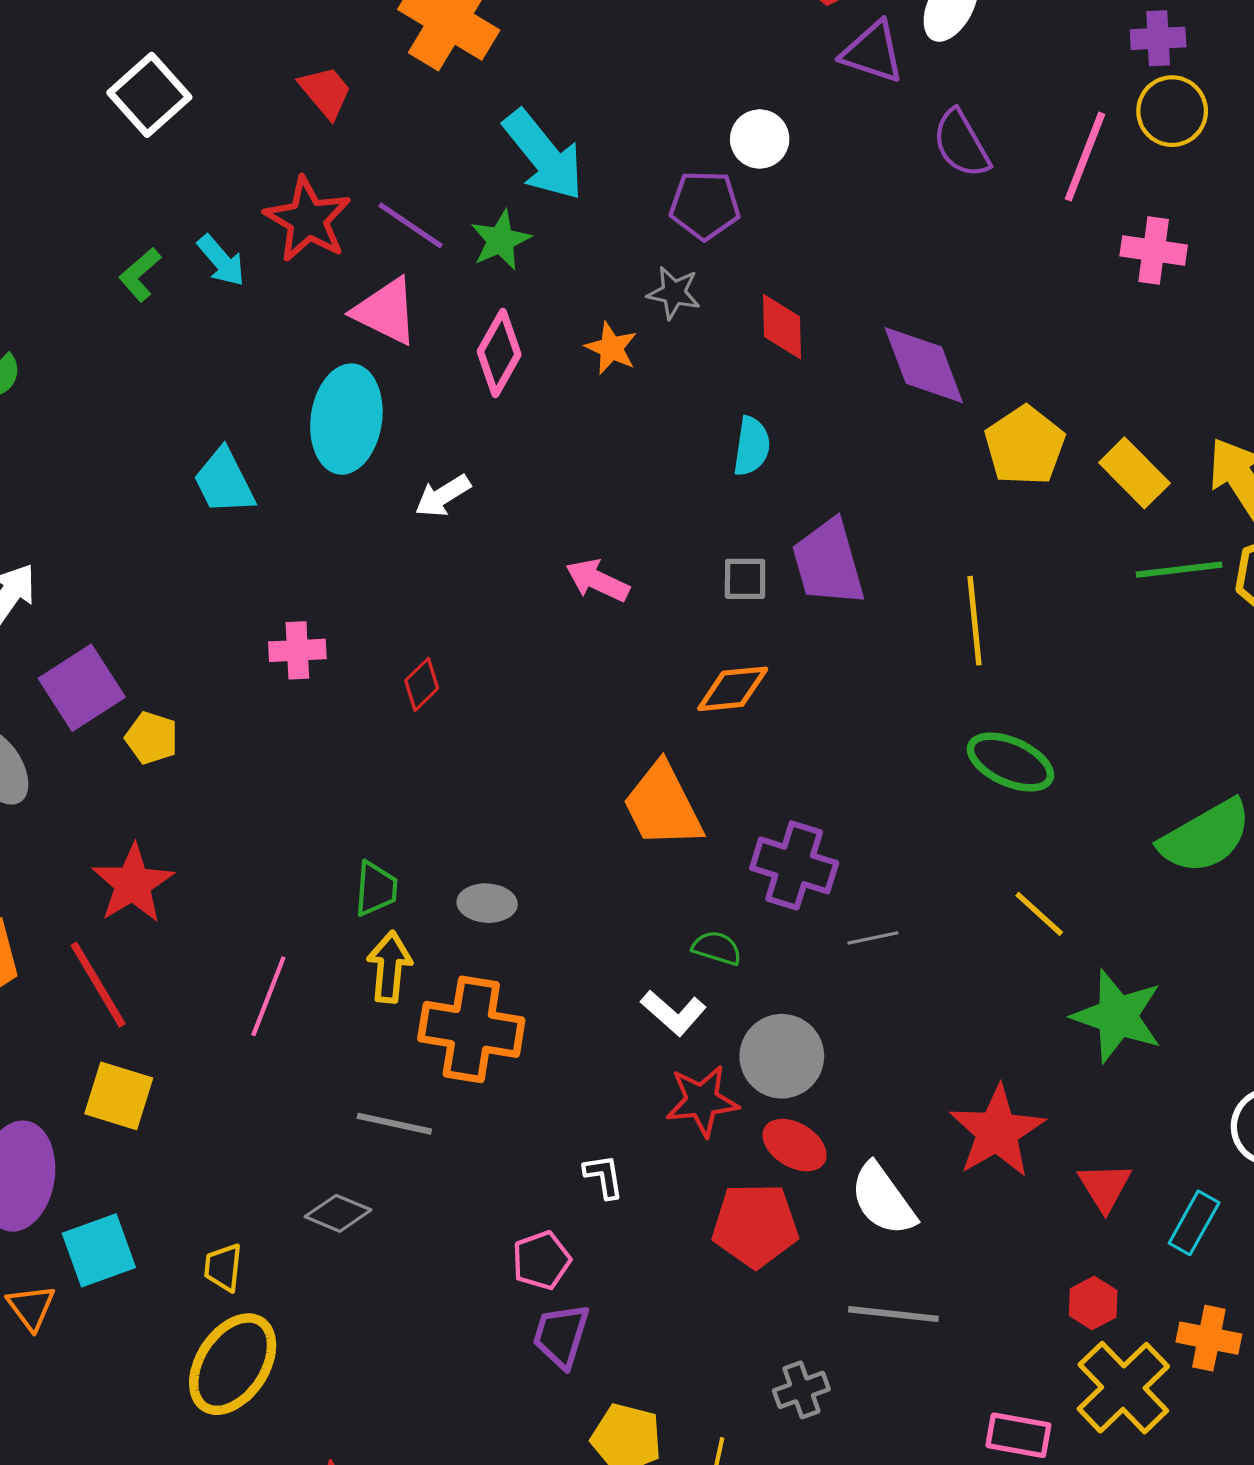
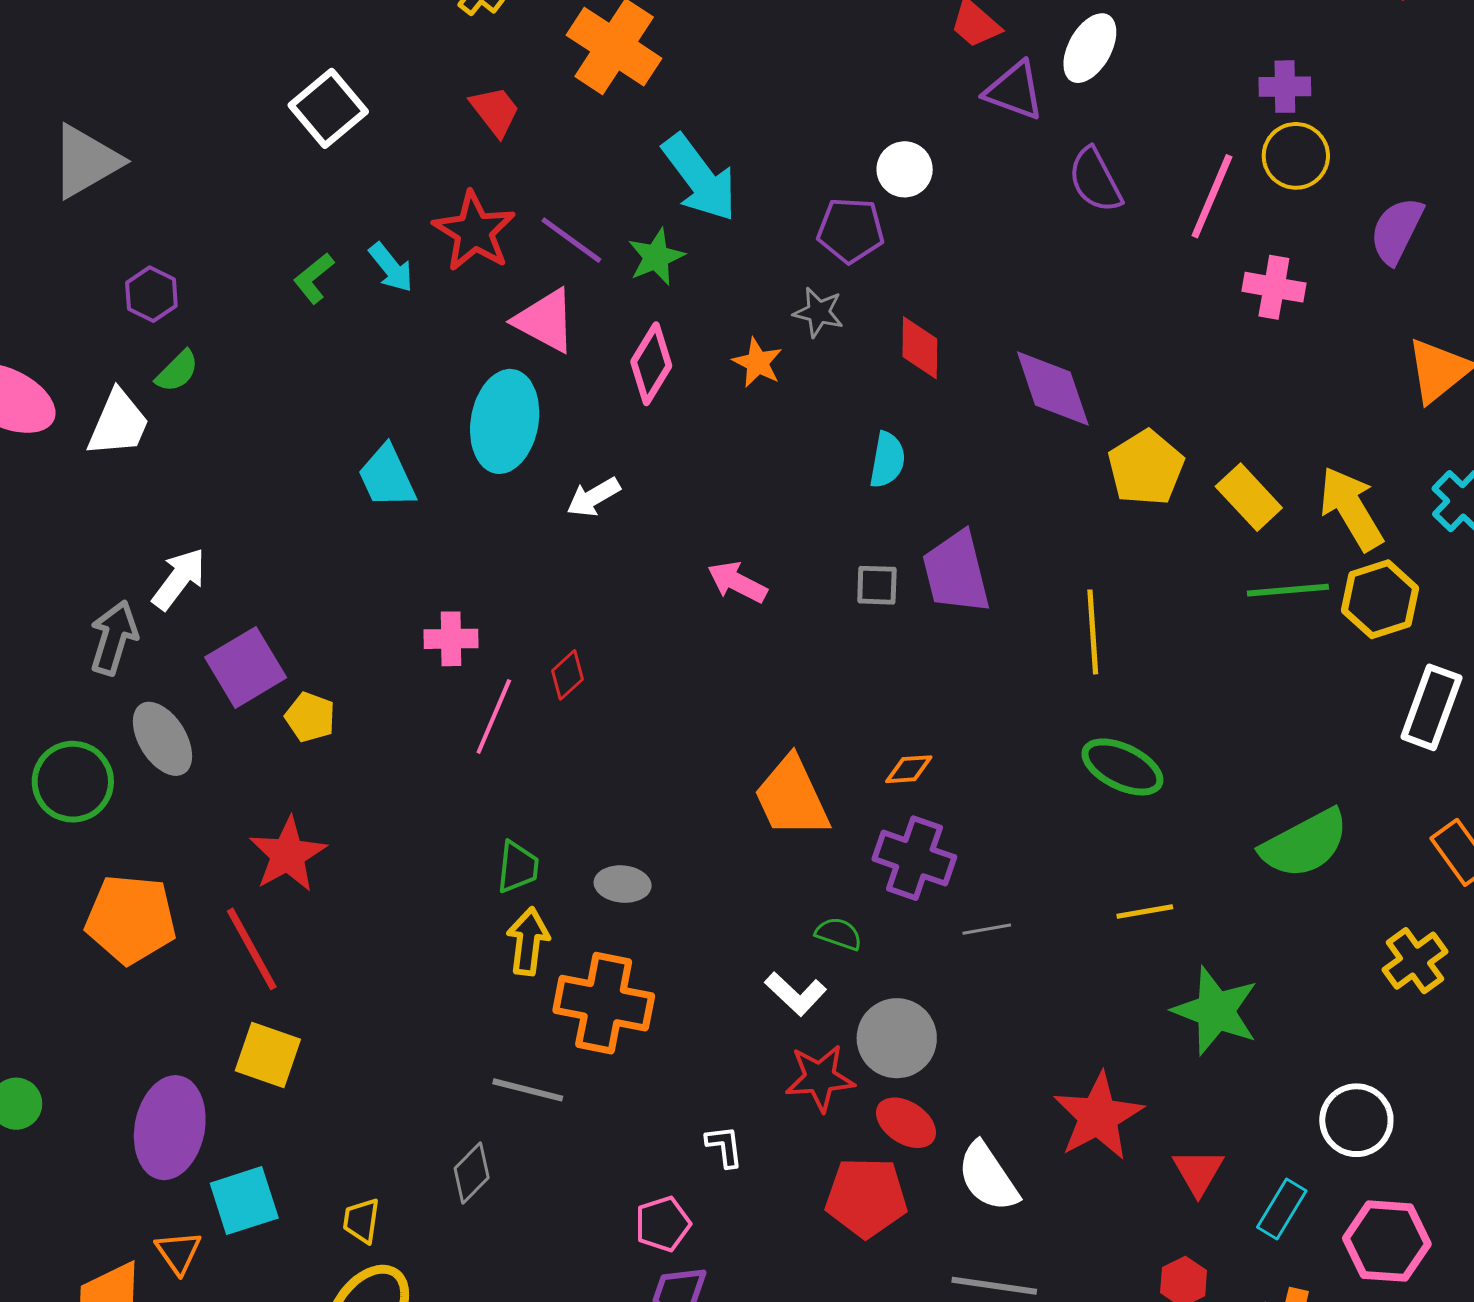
orange diamond: (733, 689) -> (909, 769), moved, size x0.7
yellow line: (1039, 914) -> (1145, 912), turned -54
pink line: (268, 996) -> (494, 716), moved
gray diamond: (338, 1213) -> (472, 1173), turned -70

